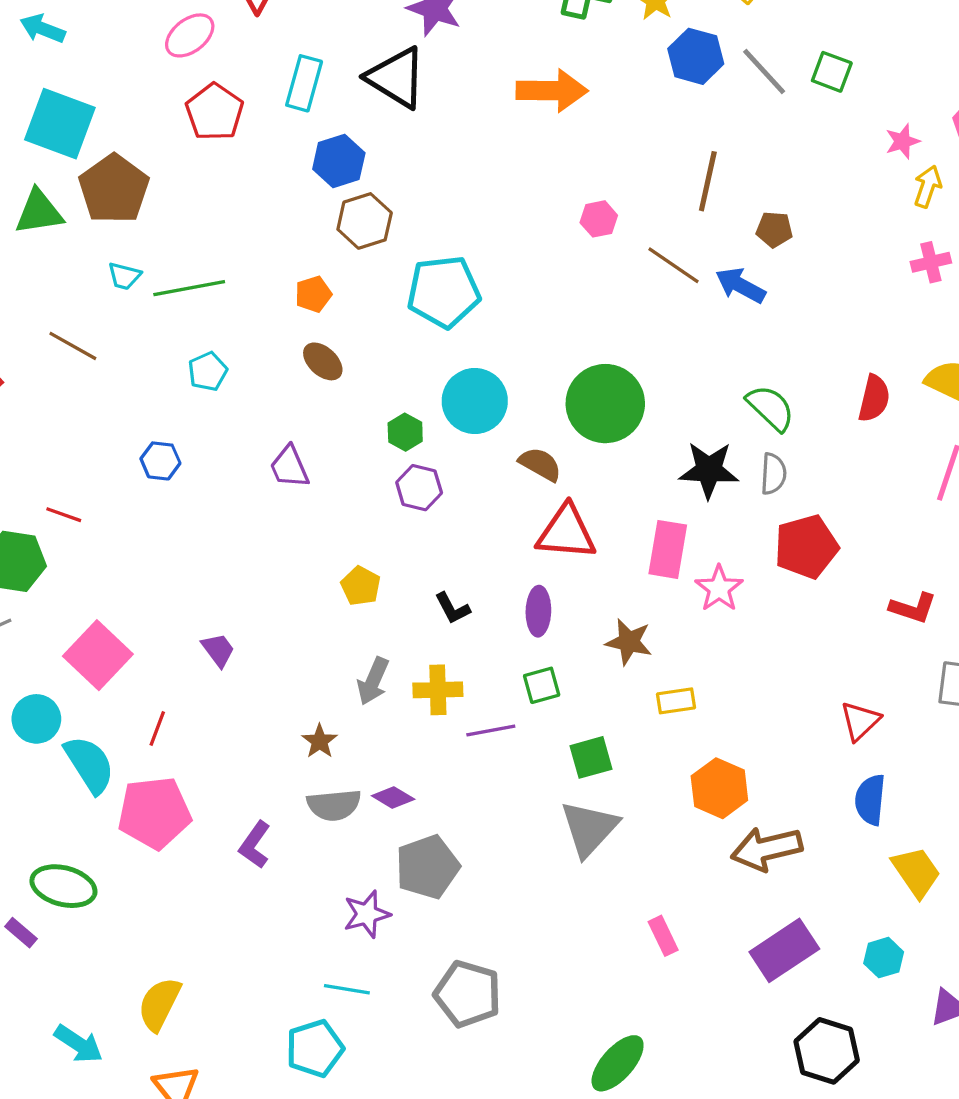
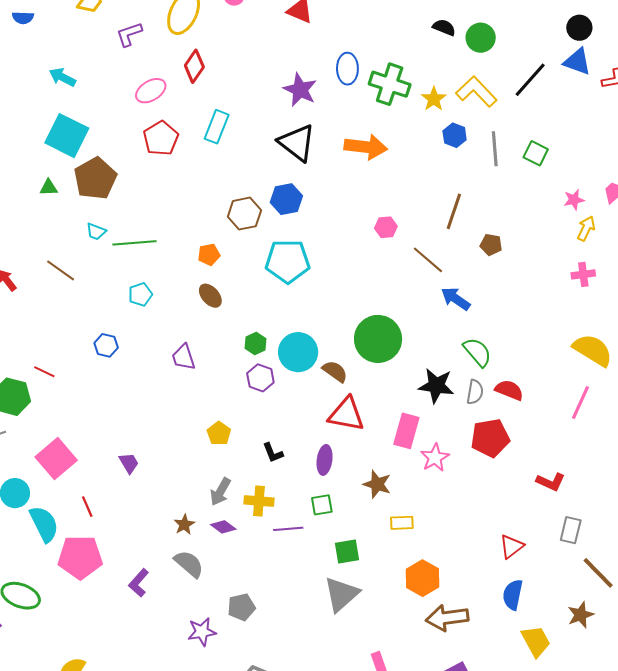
blue hexagon: (696, 56) -> (455, 135), size x0.7
gray line: (764, 71) -> (495, 149), turned 32
black triangle: (396, 78) -> (297, 143), moved
blue hexagon: (339, 161) -> (286, 199), moved
green triangle: (39, 212) -> (49, 188), size x0.6
blue arrow: (740, 285) -> (456, 299), moved
red semicircle: (874, 398) -> (509, 390), moved, turned -88
cyan circle: (475, 401) -> (298, 352), moved
red line: (157, 729) -> (87, 507), turned -50
purple diamond: (393, 797) -> (223, 527), moved
gray semicircle: (334, 805) -> (189, 564), turned -140
gray pentagon: (427, 867) -> (241, 607), size x0.7

